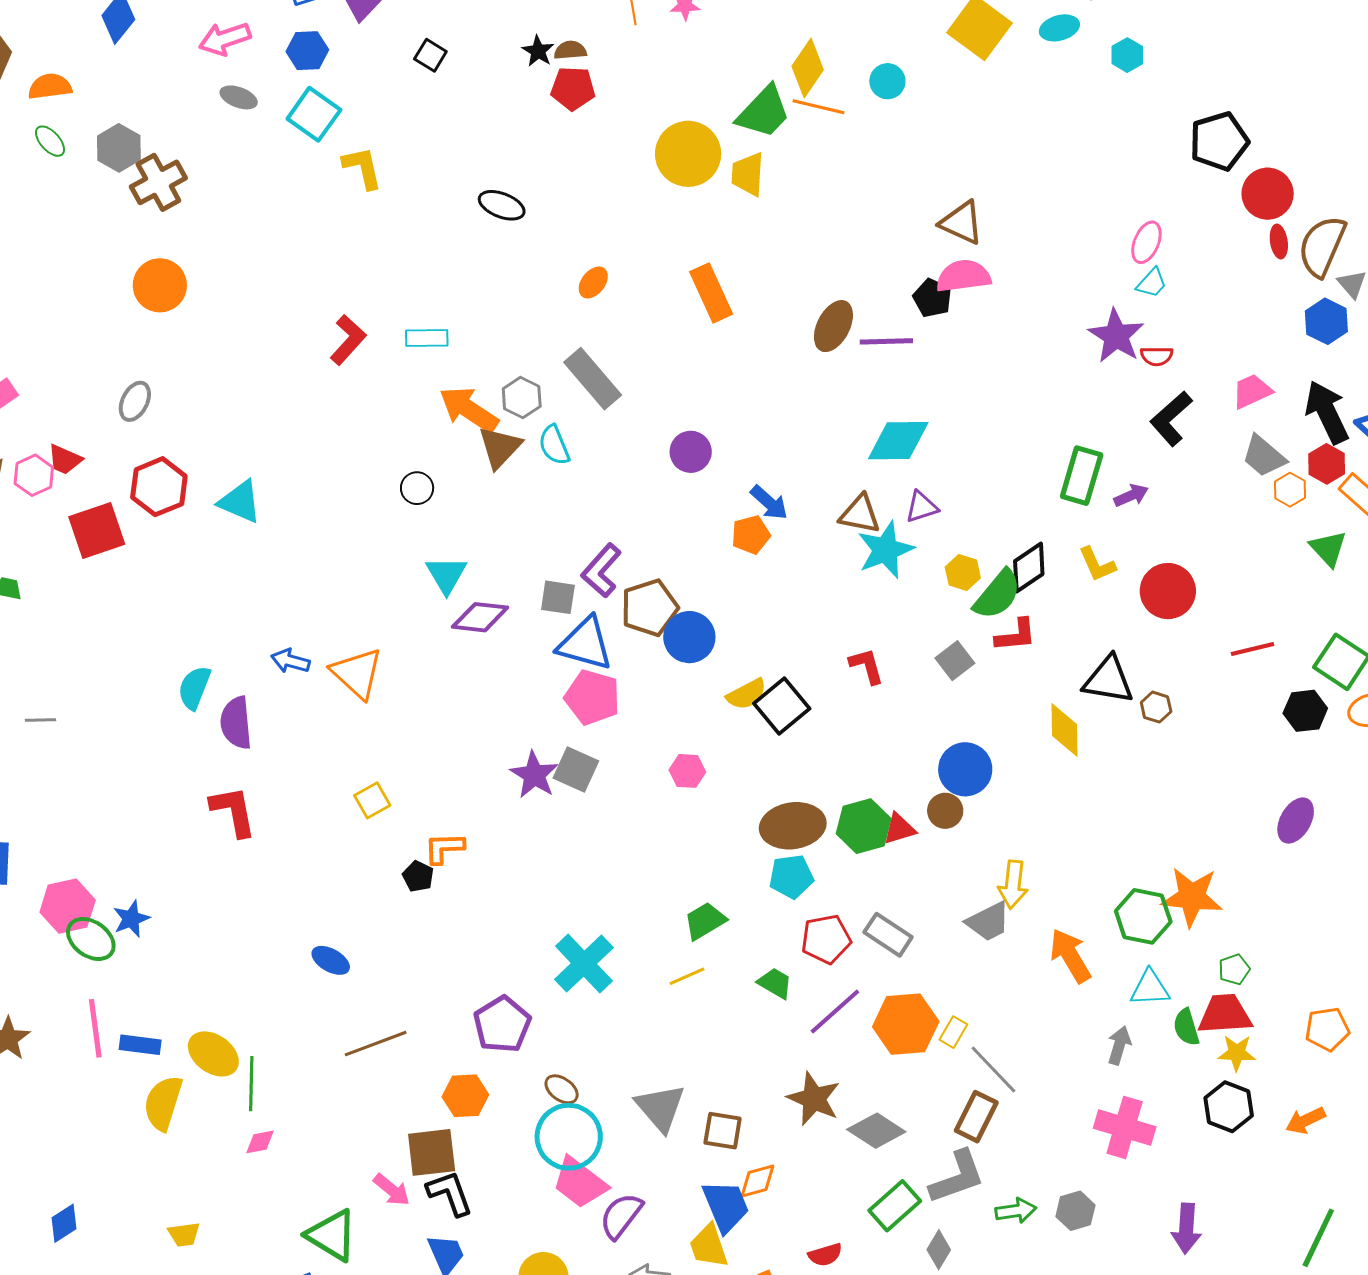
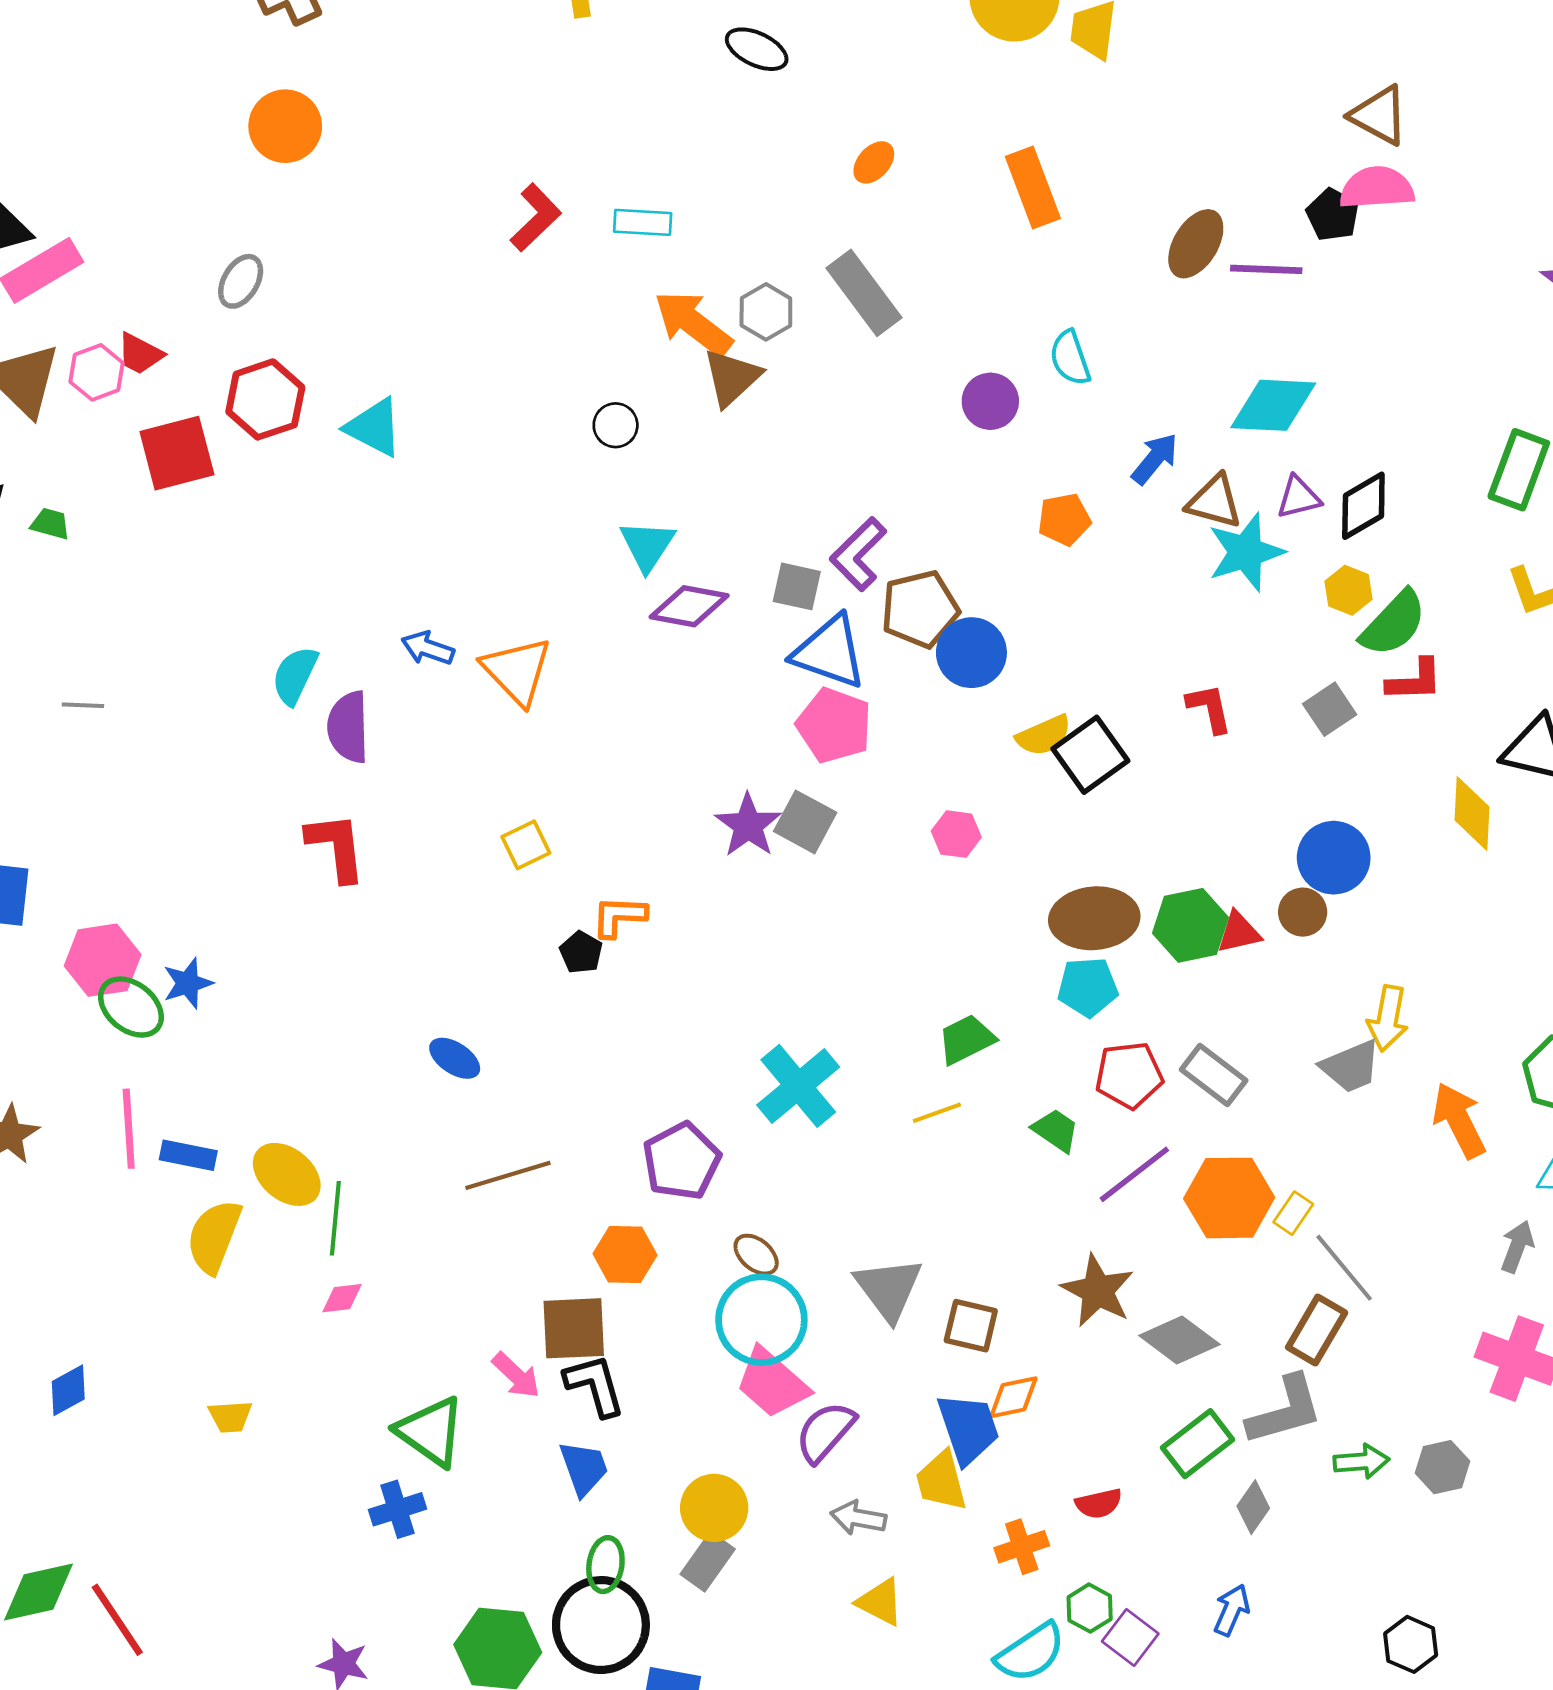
cyan semicircle: (554, 445) -> (1070, 358), moved
blue arrow: (769, 503) -> (1155, 459), moved, turned -96
black diamond: (1029, 568) -> (1363, 506), moved

